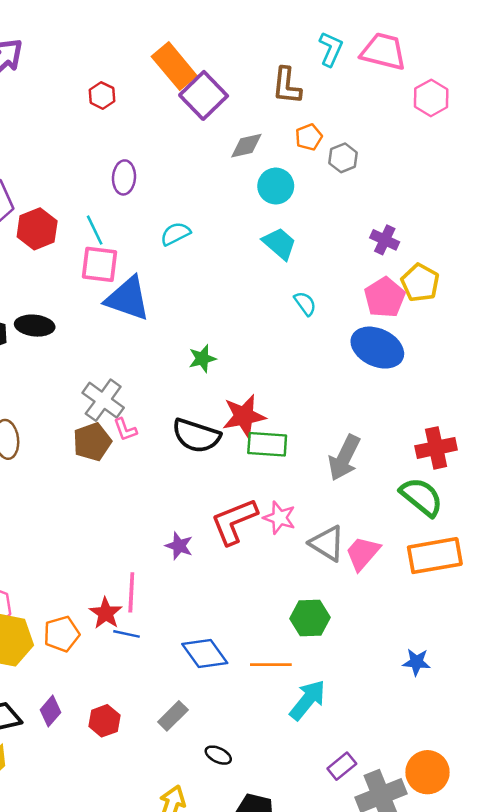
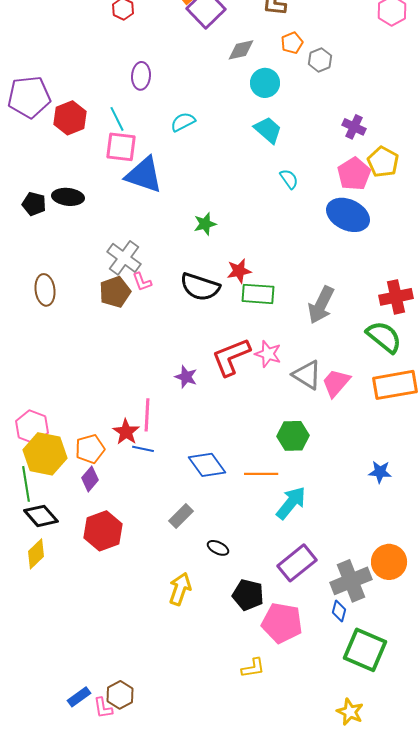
red star: (244, 416) -> (239, 271), size x0.7
purple diamond: (51, 711) -> (90, 479), moved
red hexagon: (104, 721) -> (103, 531), moved, size x1.5
purple rectangle: (342, 766) -> (297, 563), moved, size x1.6

